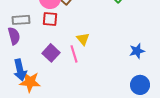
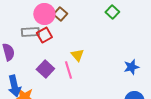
red square: (50, 19) -> (44, 35), turned -35
gray rectangle: (21, 20) -> (30, 32), moved

